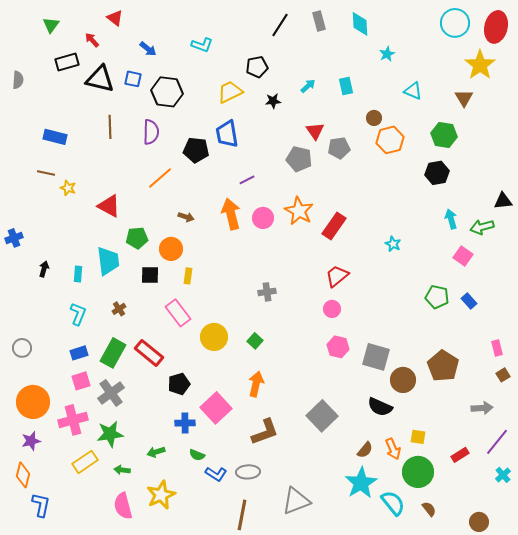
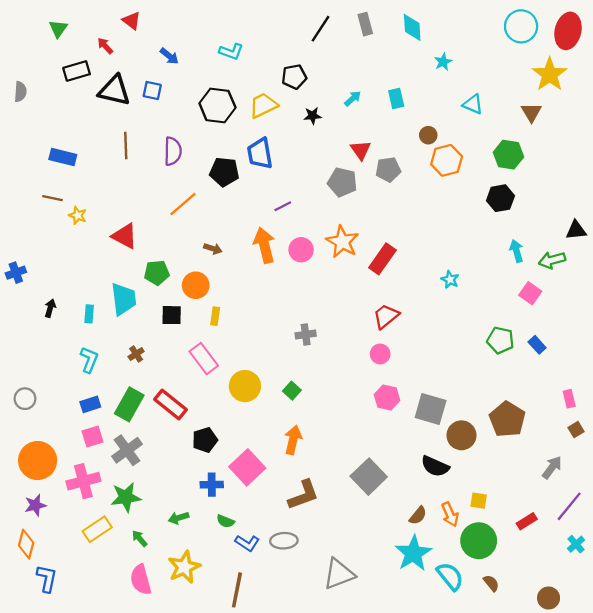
black hexagon: (167, 92) -> (217, 105), moved
gray arrow: (482, 408) -> (552, 467), turned -50
green arrow: (122, 470) -> (140, 538), turned 42
brown line: (242, 515) -> (237, 590), moved

